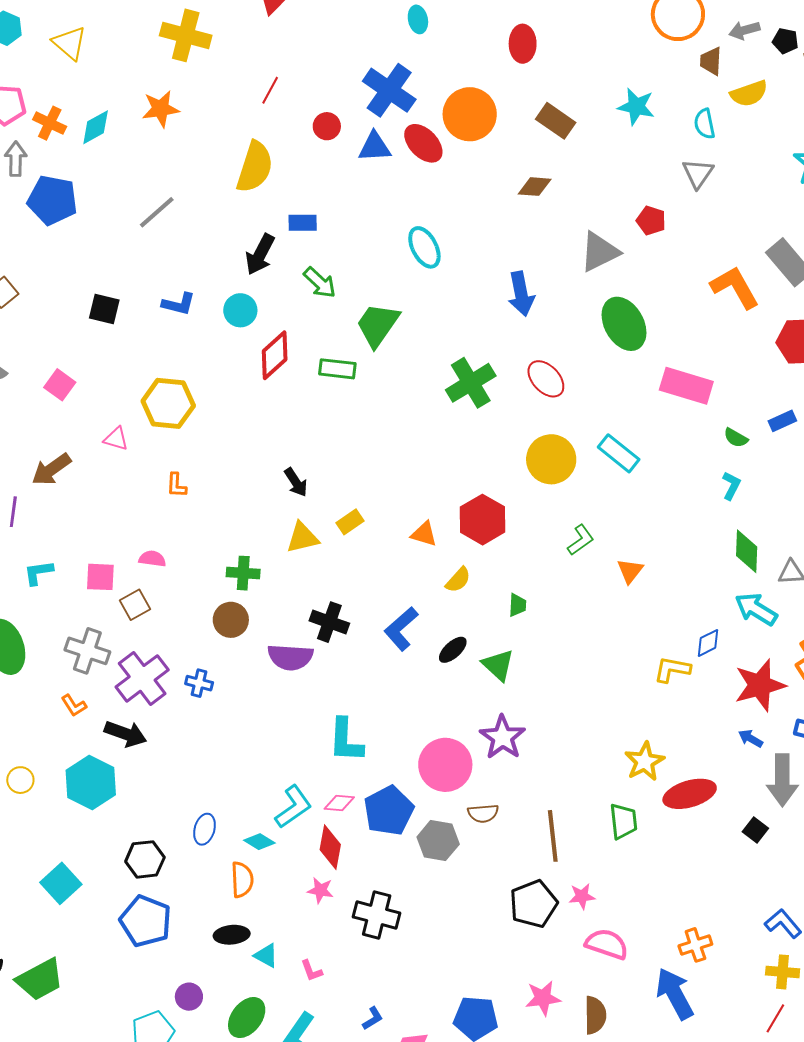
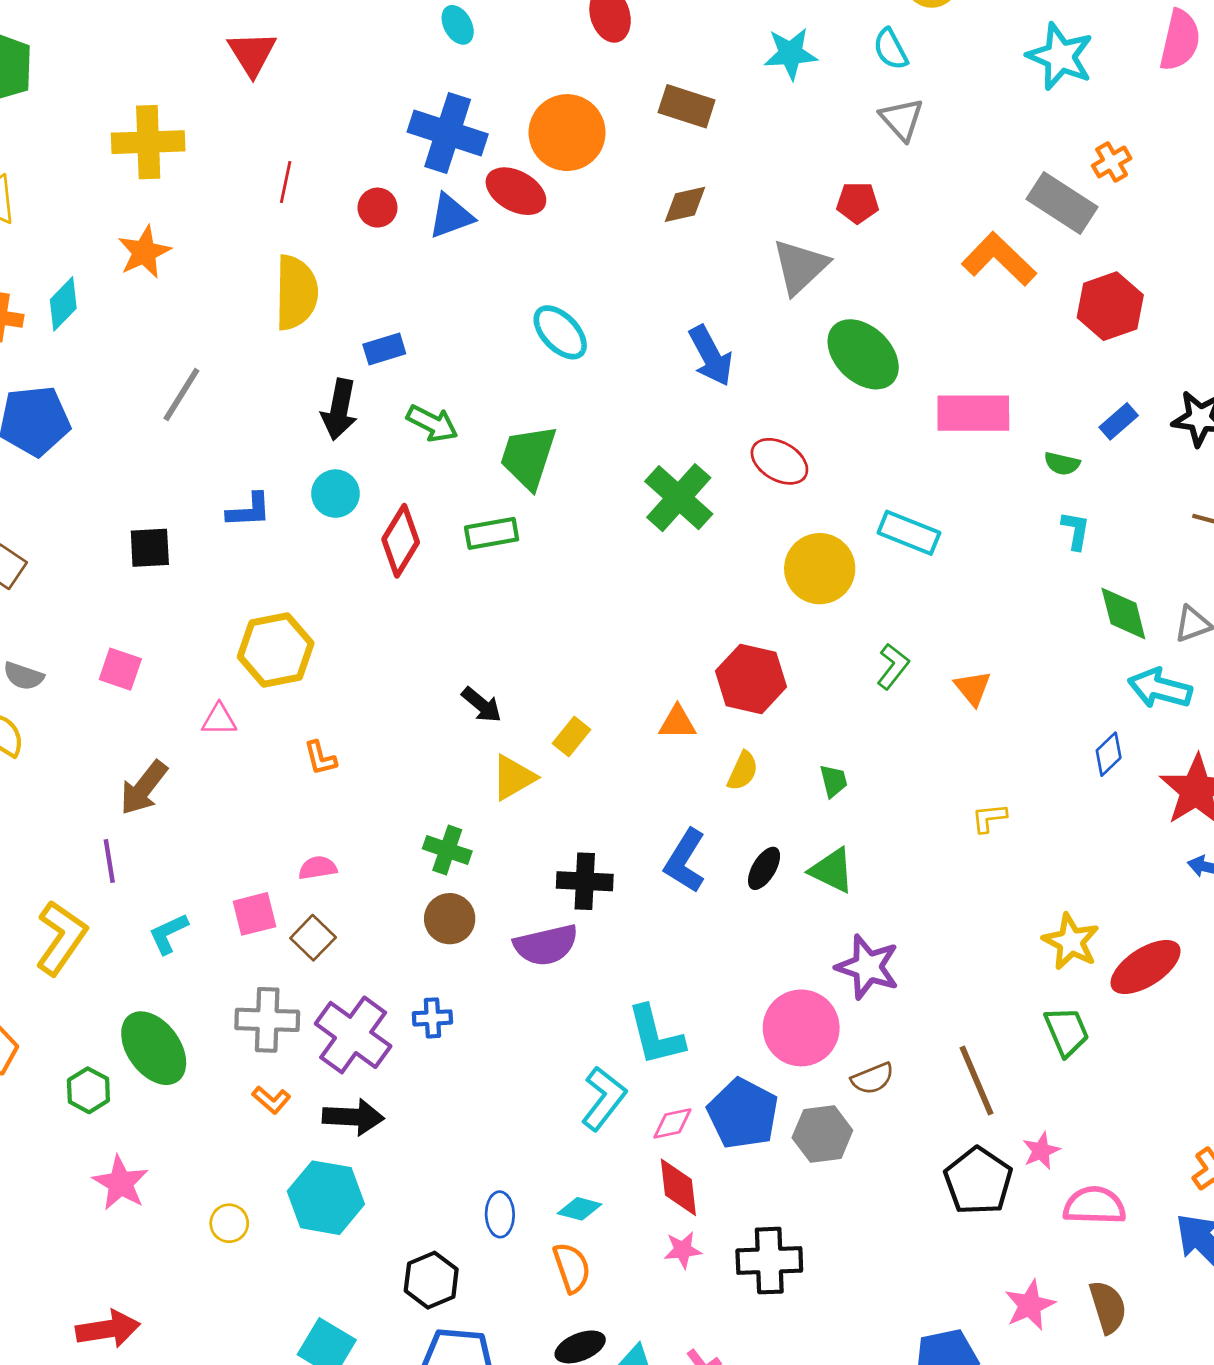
green cross: (243, 573) -> (447, 850), turned 32
yellow L-shape: (672, 669) -> (989, 818), moved, size x0.7
cyan L-shape: (293, 807) -> (604, 1098), moved

